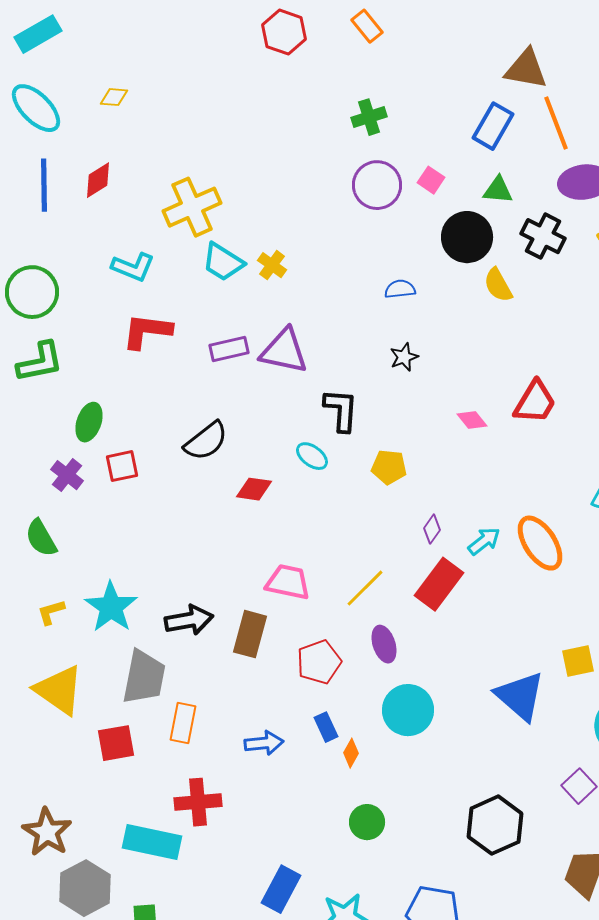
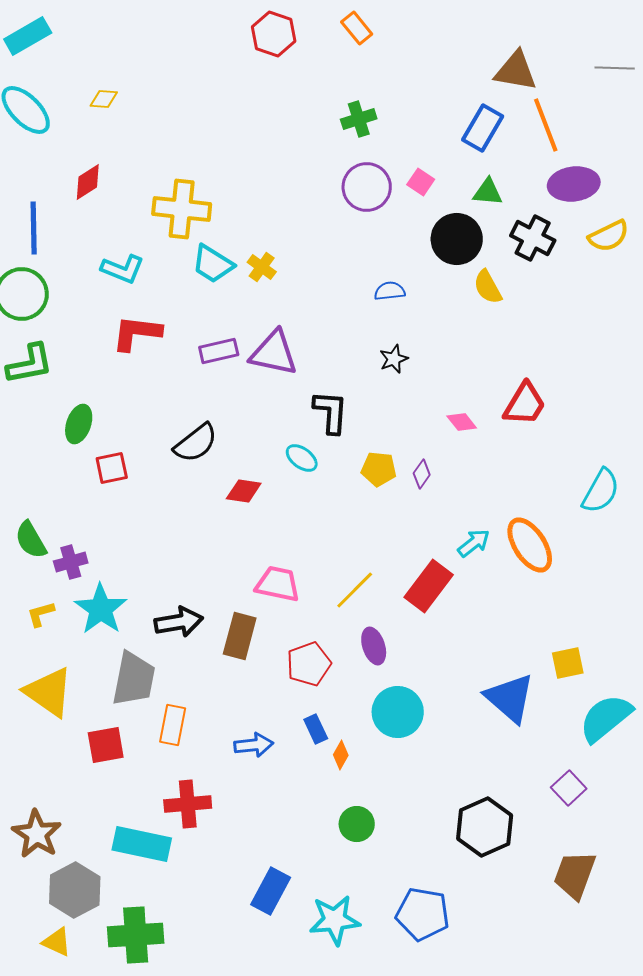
blue line: (44, 185) -> (34, 228), moved
yellow cross: (192, 207) -> (182, 209), turned 30
purple cross: (67, 475) -> (71, 562), moved, turned 36
purple diamond: (432, 529) -> (422, 474), moved

